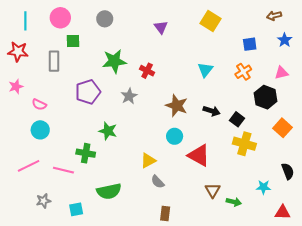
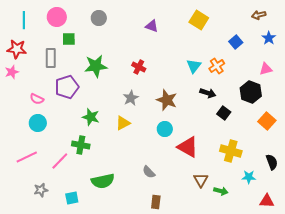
purple triangle: (161, 27) -> (152, 26), turned -32
blue square: (250, 44) -> (236, 42), turned -32
green star: (114, 61) -> (96, 66), moved
orange cross: (243, 72) -> (217, 66), moved
pink star: (16, 87) -> (12, 72), moved
purple pentagon: (88, 92) -> (67, 87), moved
gray star: (129, 96) -> (131, 98), moved
black arrow: (212, 111) -> (208, 93), moved
green star: (108, 131) -> (91, 117), moved
yellow cross: (244, 144) -> (231, 151), moved
yellow triangle: (148, 161) -> (123, 123), moved
pink line: (63, 170) -> (60, 161), turned -60

